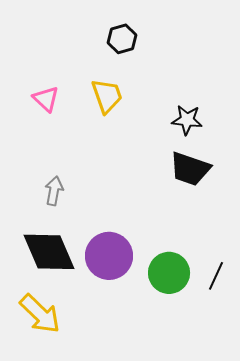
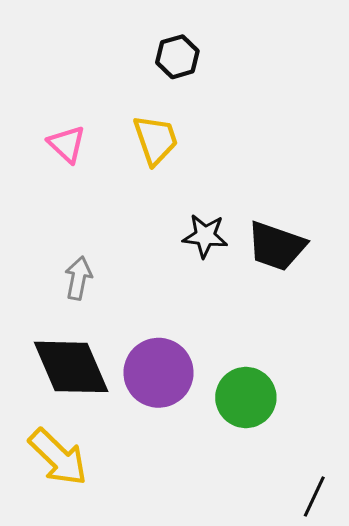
black star: (187, 120) -> (205, 236), moved
black line: (216, 276) -> (314, 496), moved

